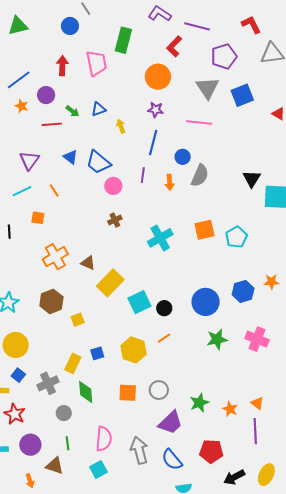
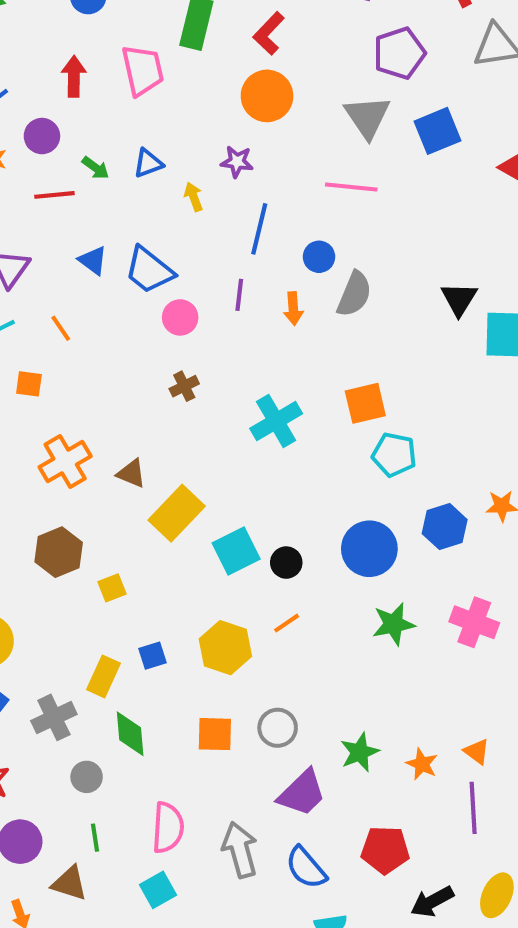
red L-shape: (174, 46) -> (269, 33), moved
purple star: (156, 110) -> (237, 162), moved
cyan pentagon: (236, 237) -> (394, 455), moved, turned -30

